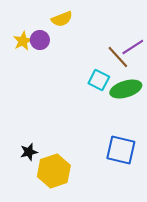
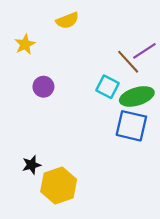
purple circle: (40, 40) -> (43, 87), moved
blue square: (121, 150) -> (131, 126), moved

